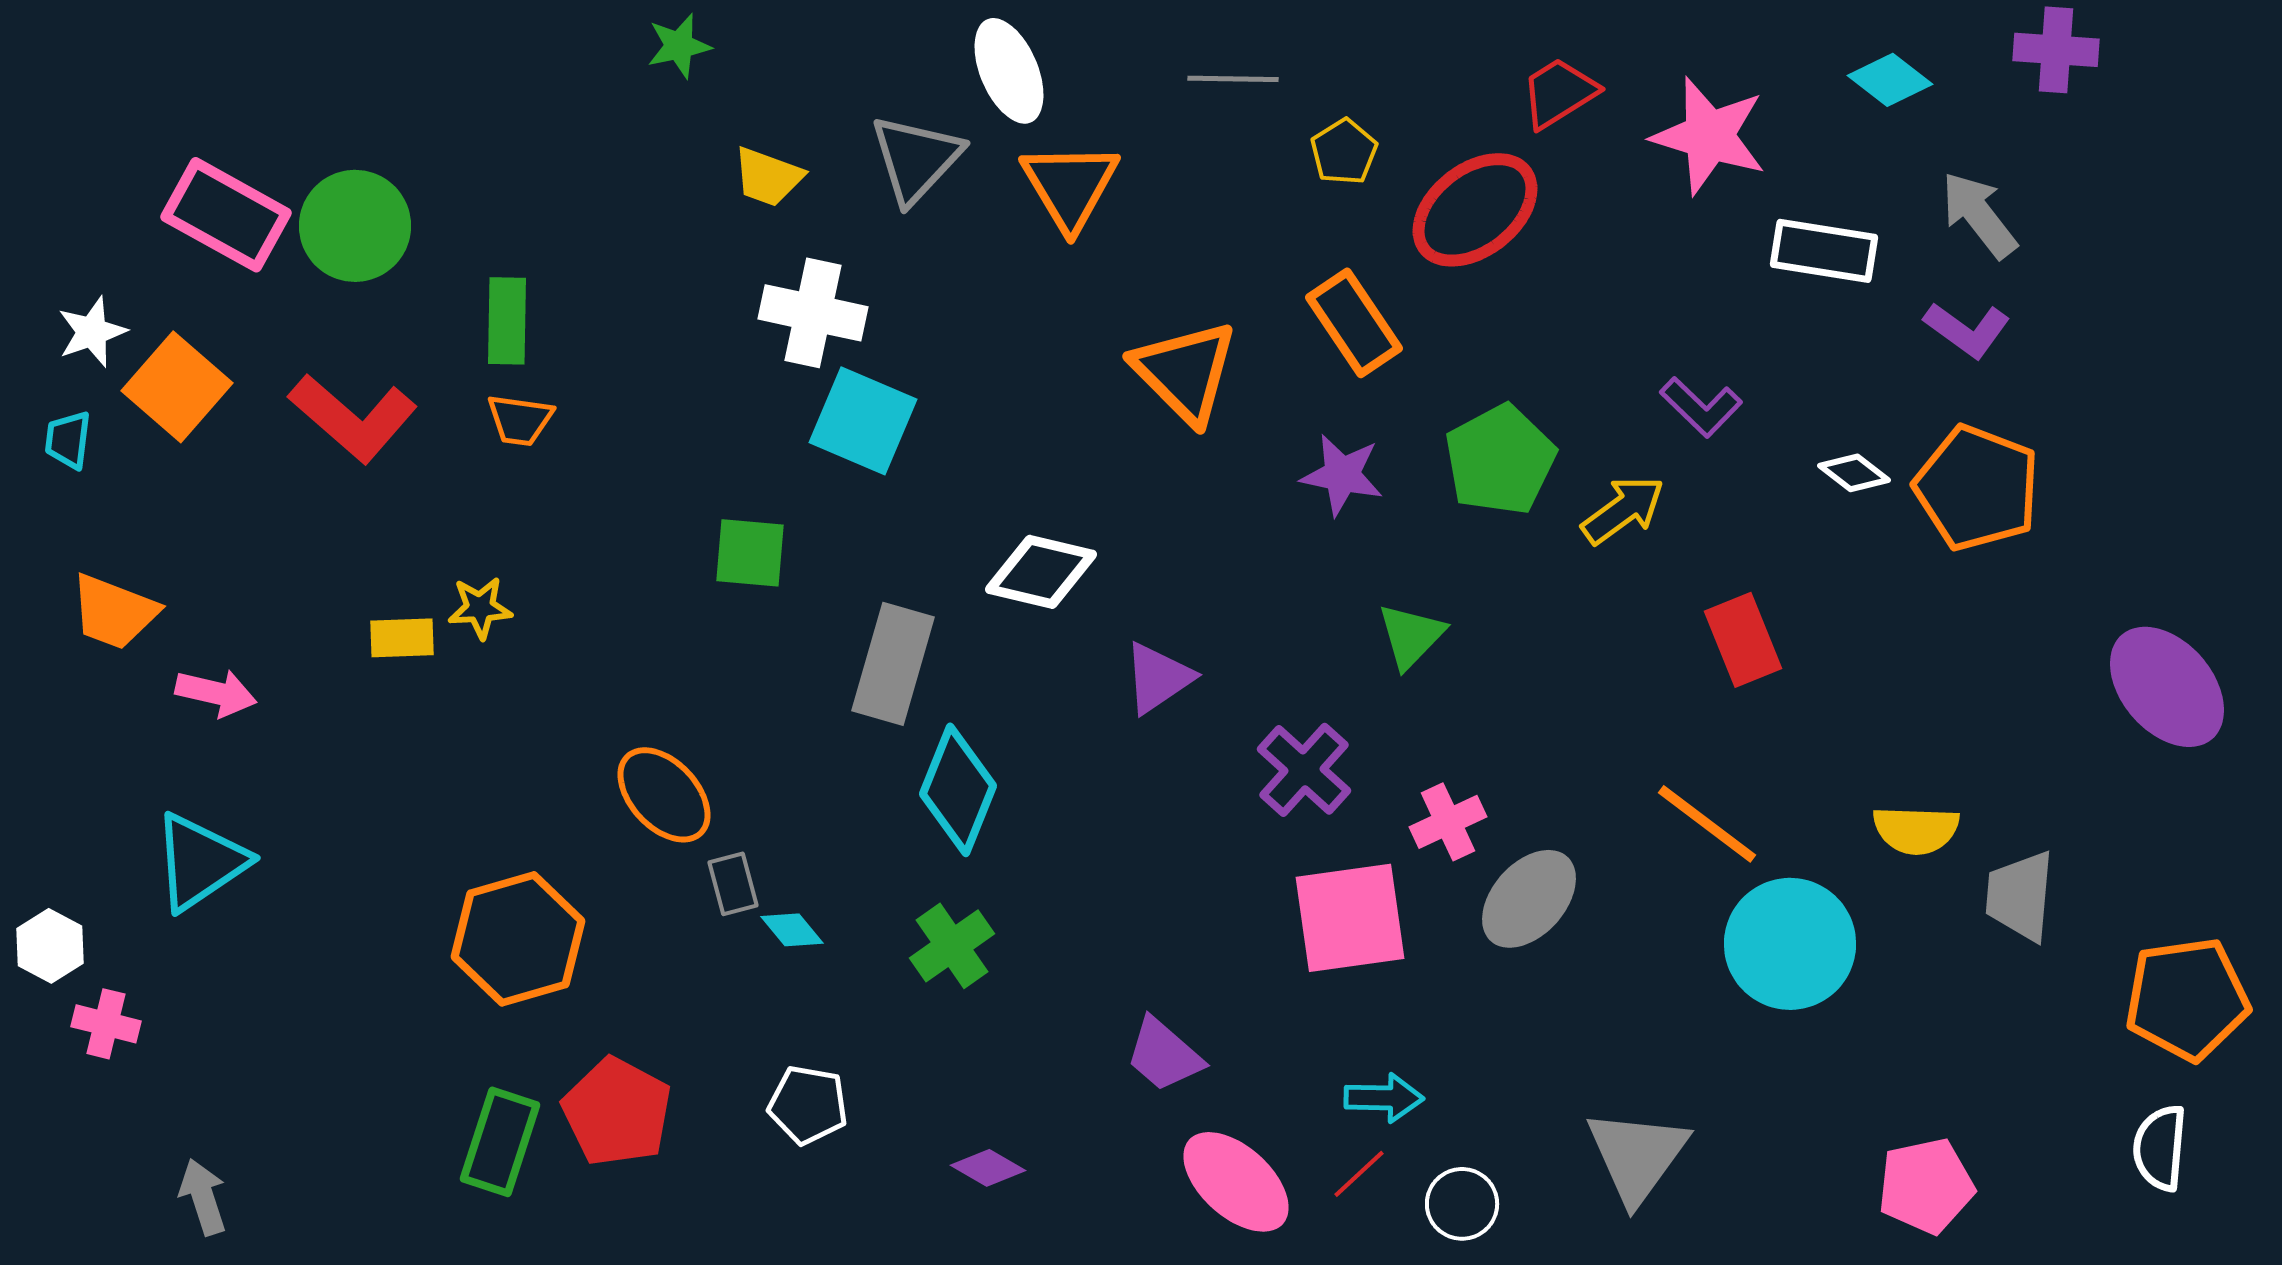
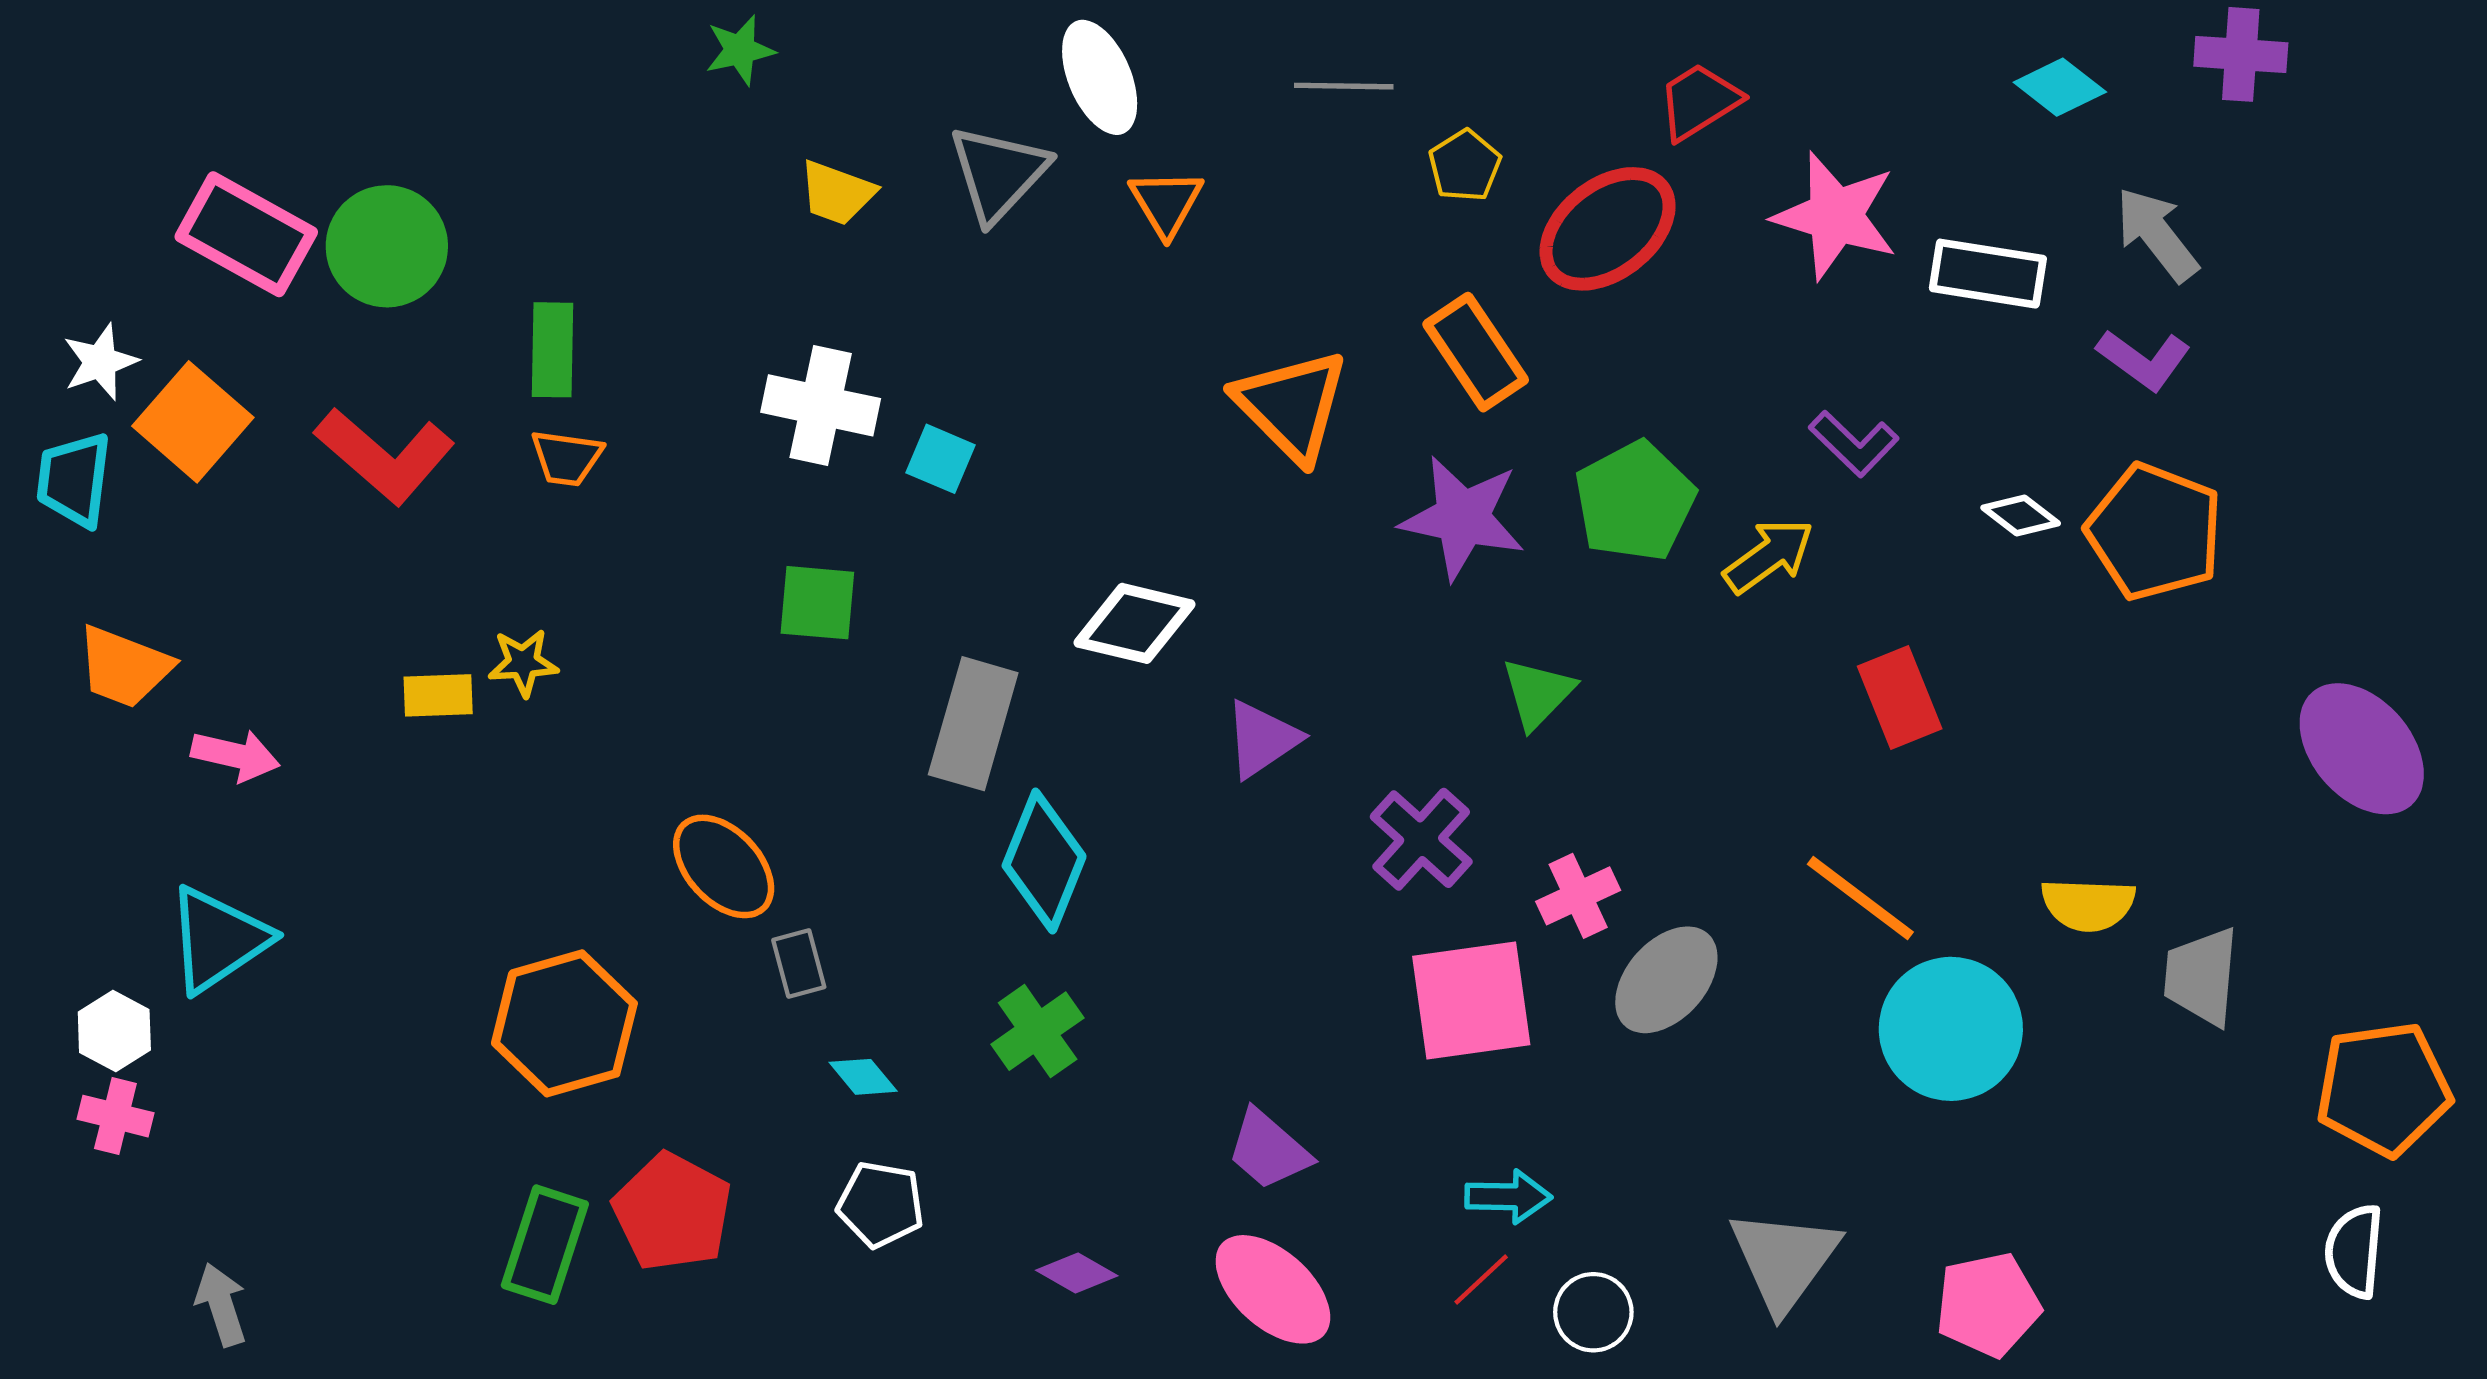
pink star: (1709, 136) -> (1835, 216), moved
orange triangle: (1070, 186) -> (1166, 203), size x0.7
white cross: (813, 313) -> (821, 405), moved
cyan square: (863, 421) -> (941, 459), size x0.6
cyan trapezoid: (68, 440) -> (74, 480), size x1.5
purple star: (1342, 475) -> (1463, 518), size x1.4
cyan diamond: (792, 930) -> (863, 1077), moved
white hexagon: (50, 946) -> (114, 1031), moved
pink ellipse: (1236, 1182) -> (1273, 1289), moved
pink pentagon: (1926, 1186) -> (1988, 1305), moved

